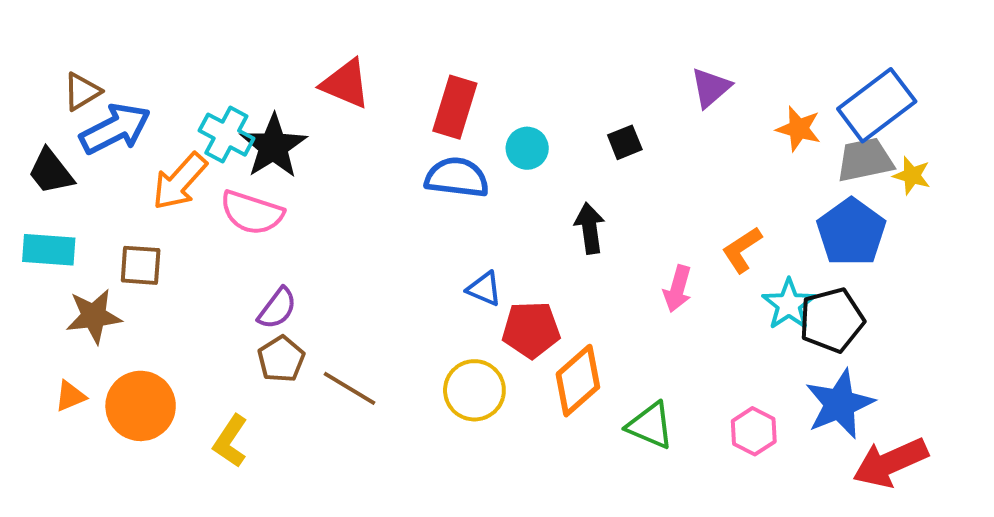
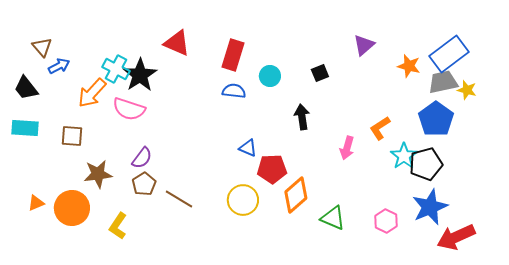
brown triangle: (82, 92) -> (42, 47), turned -40
blue arrow: (115, 129) -> (59, 66), size x0.6
blue semicircle: (457, 177) -> (234, 91), size x0.7
brown star: (94, 316) -> (98, 174), moved

